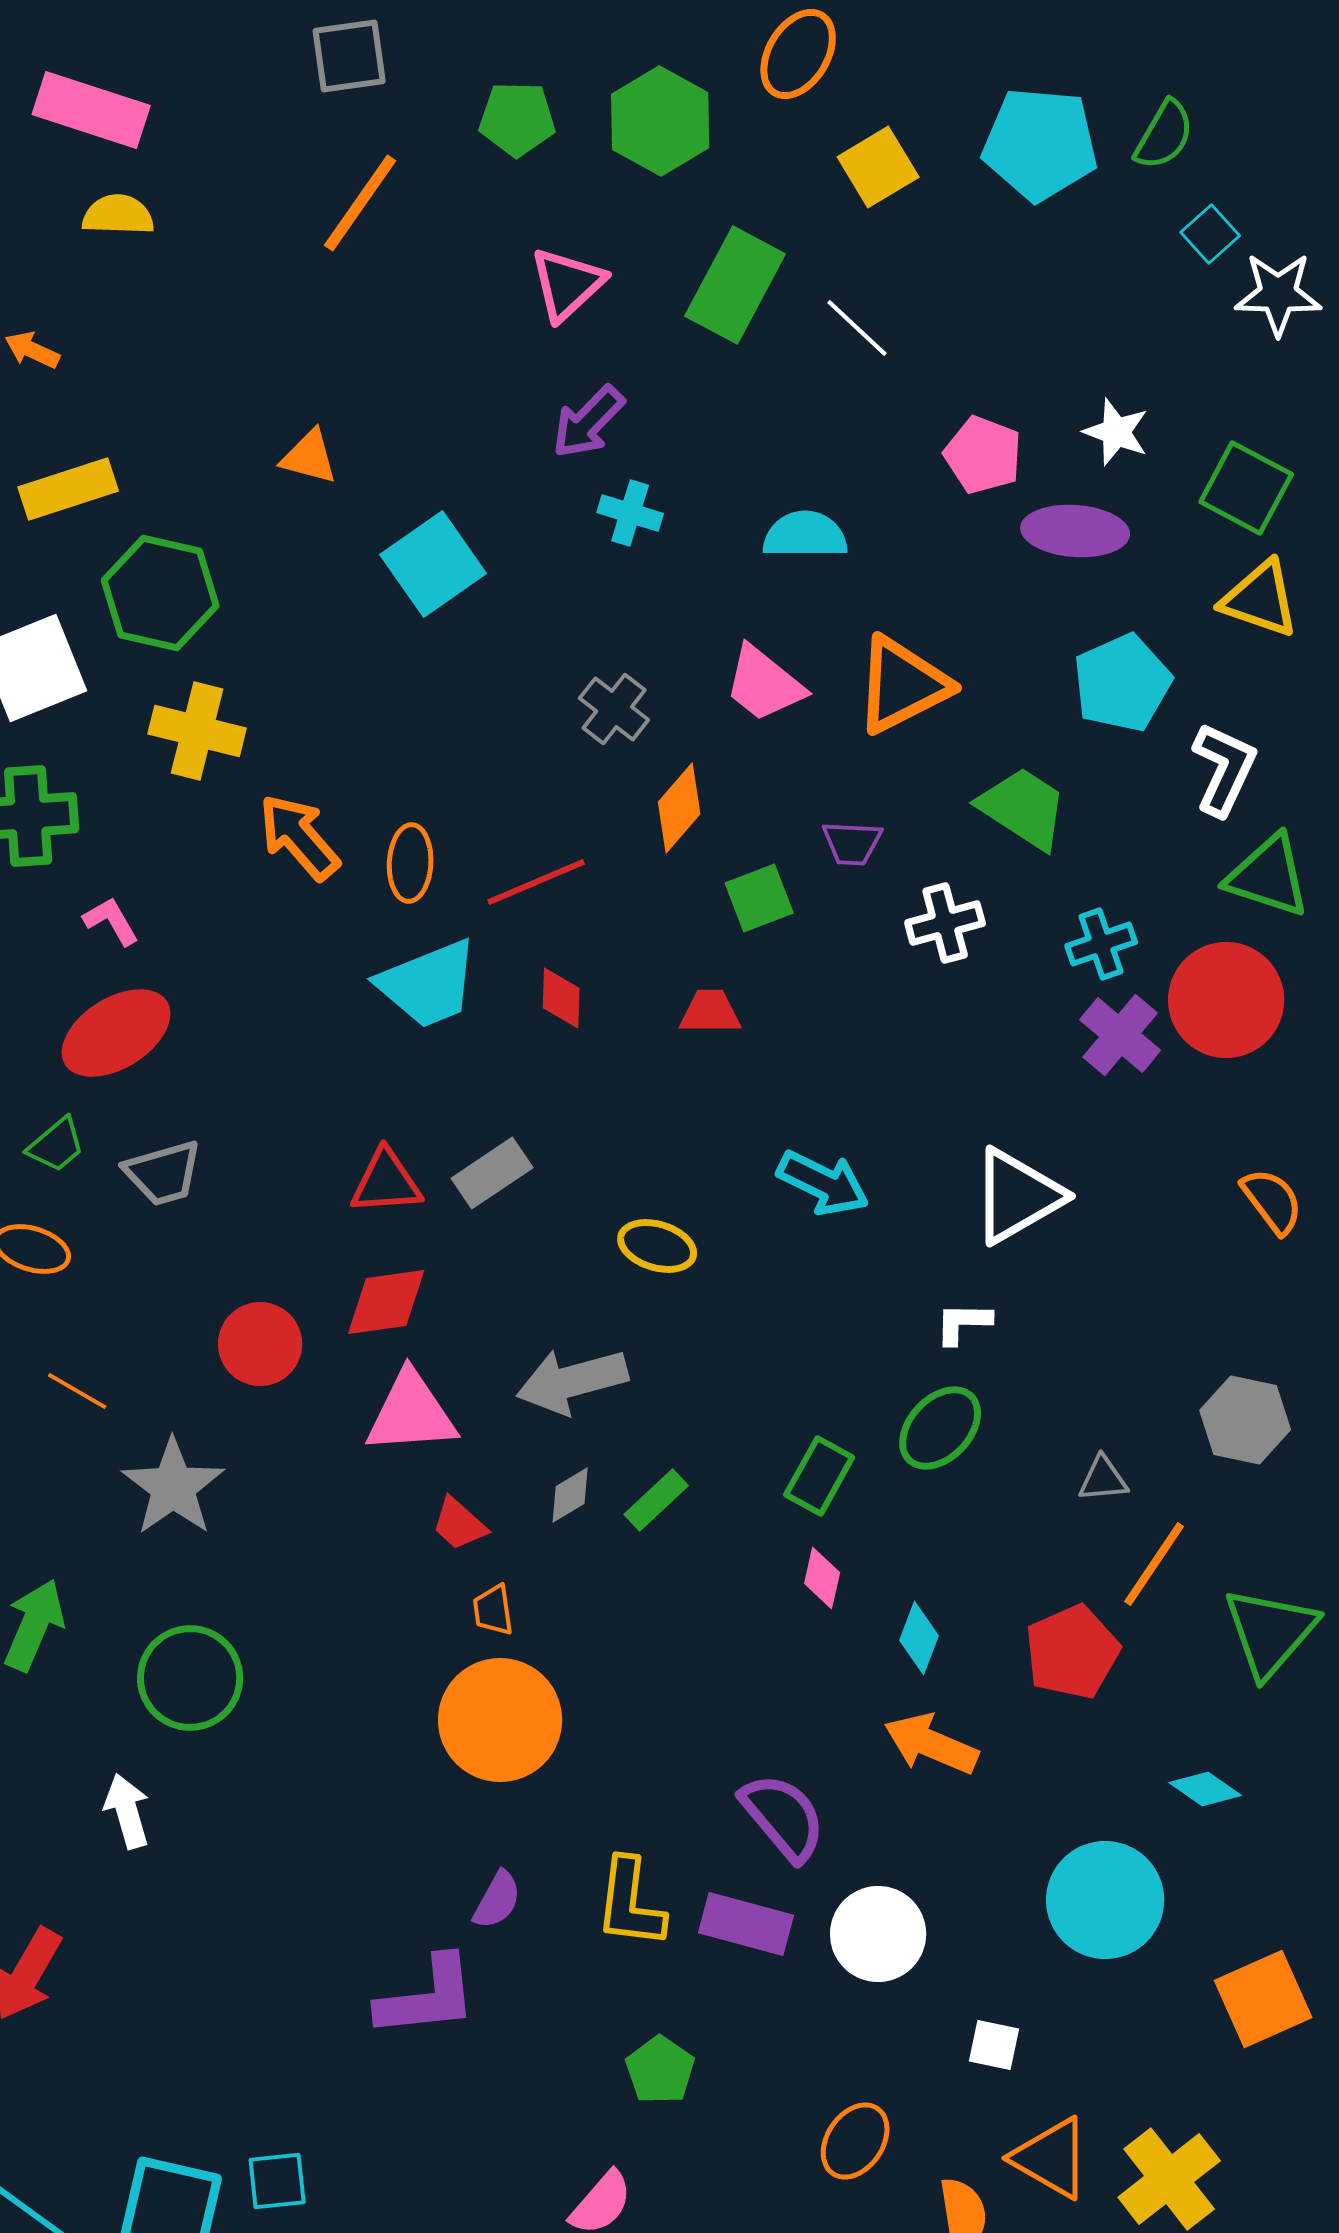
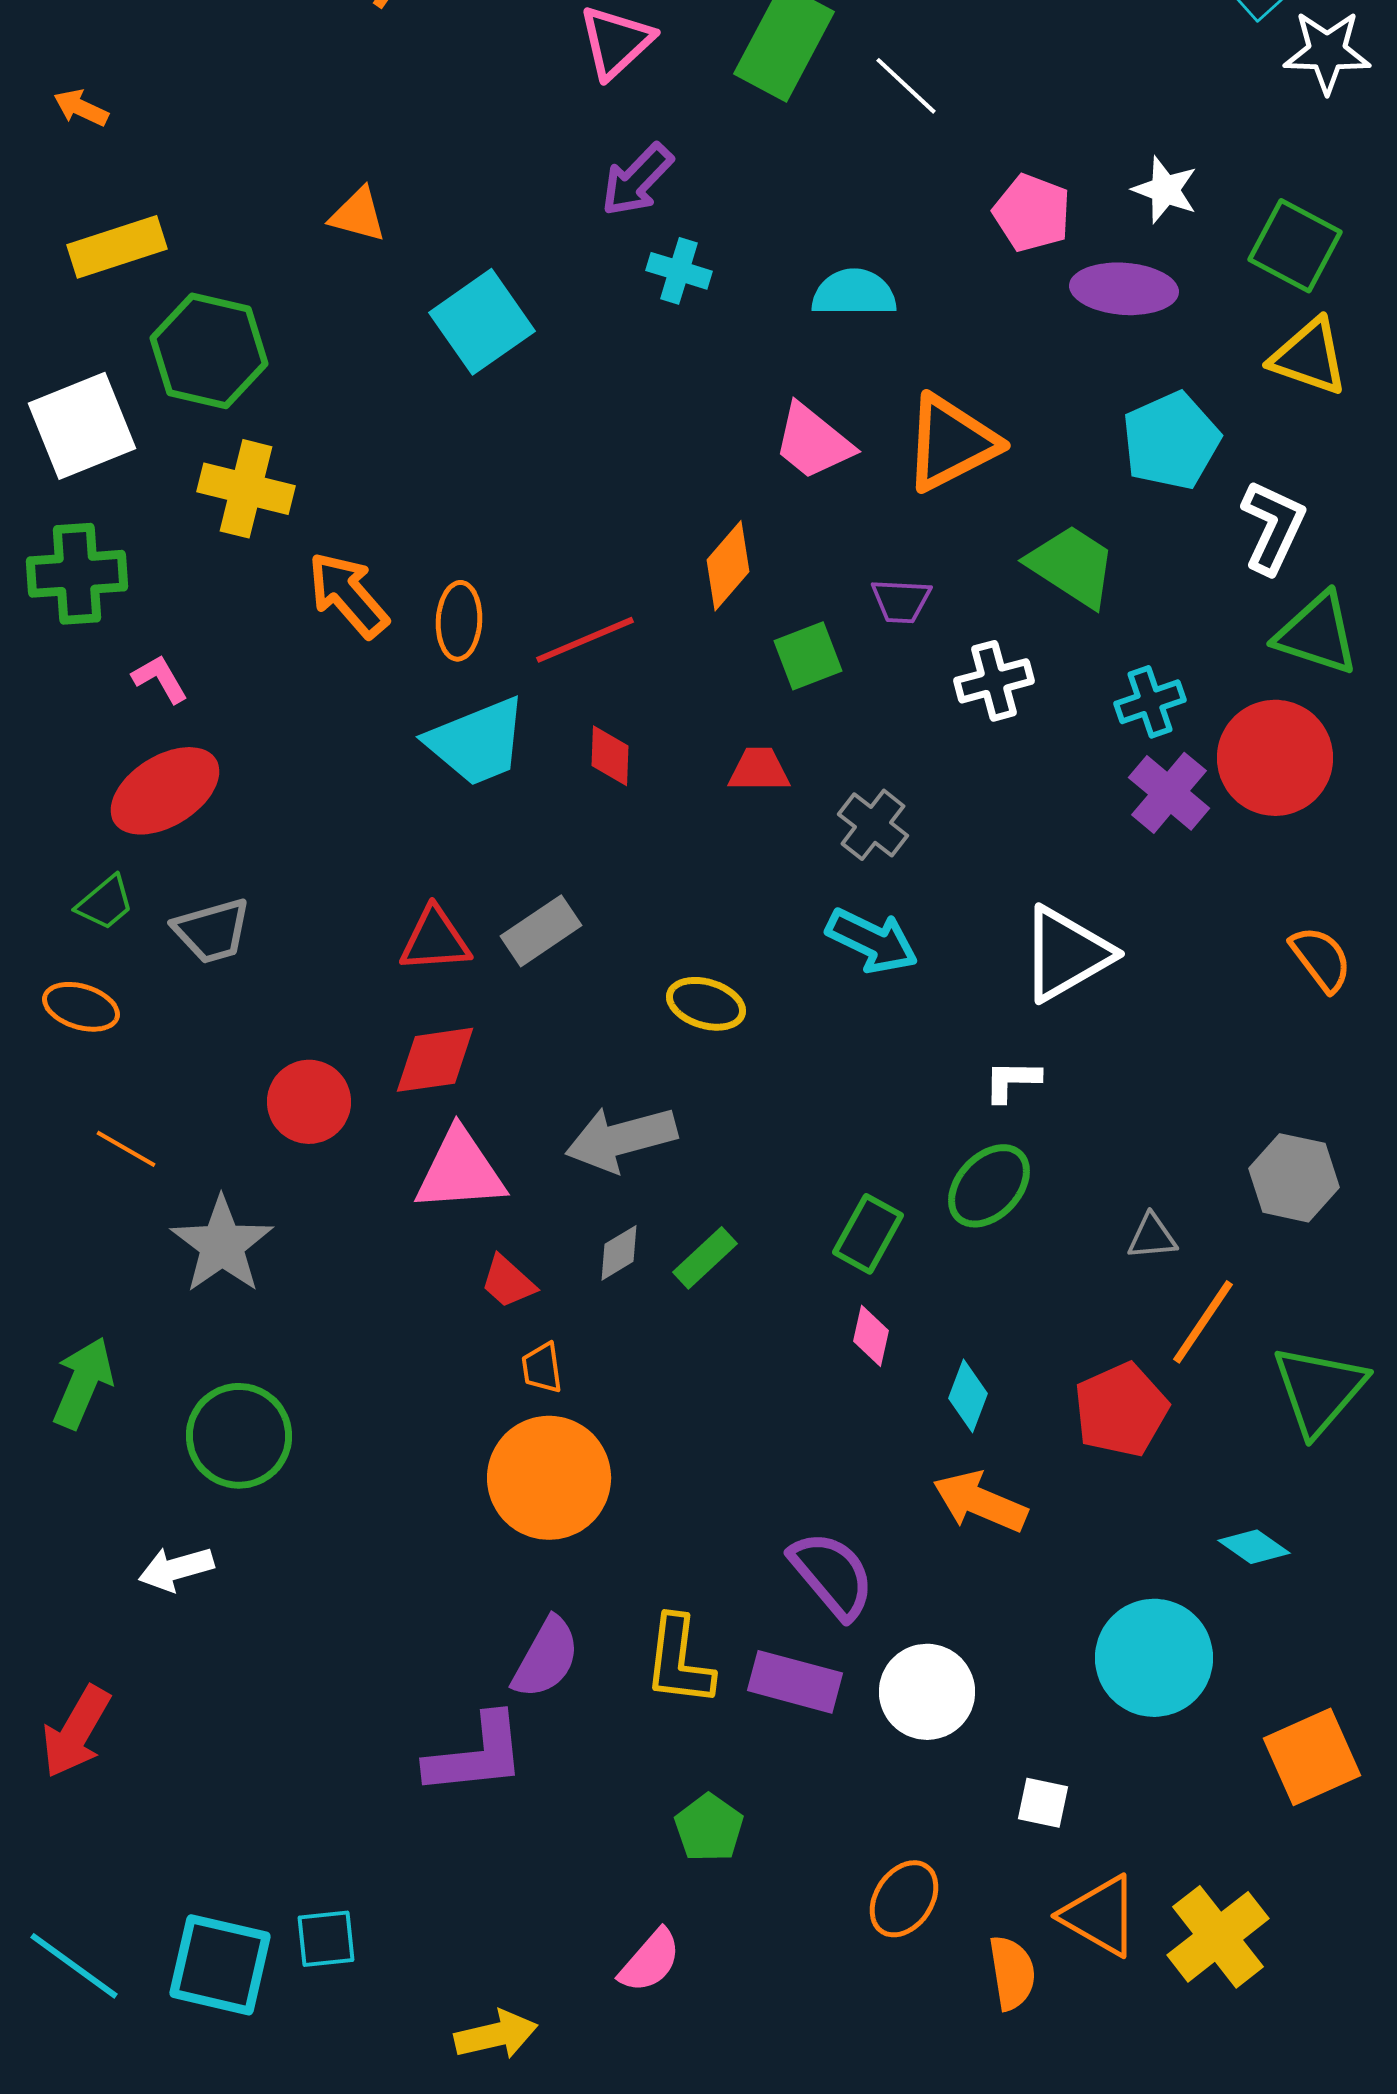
gray cross: (614, 709) -> (873, 825), moved
white arrow: (127, 1811) -> (176, 1569), turned -90
purple semicircle: (497, 1900) -> (546, 1658), size x1.4

